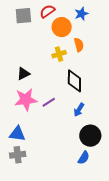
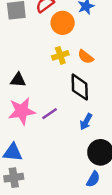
orange semicircle: (79, 45) -> (86, 57), moved, turned 144
black triangle: (23, 74) -> (18, 80), turned 32

